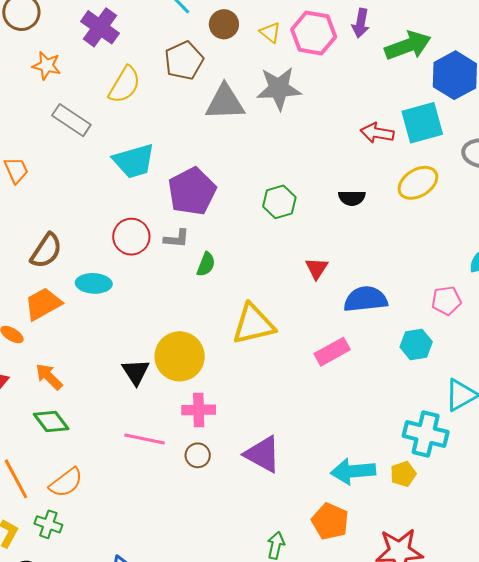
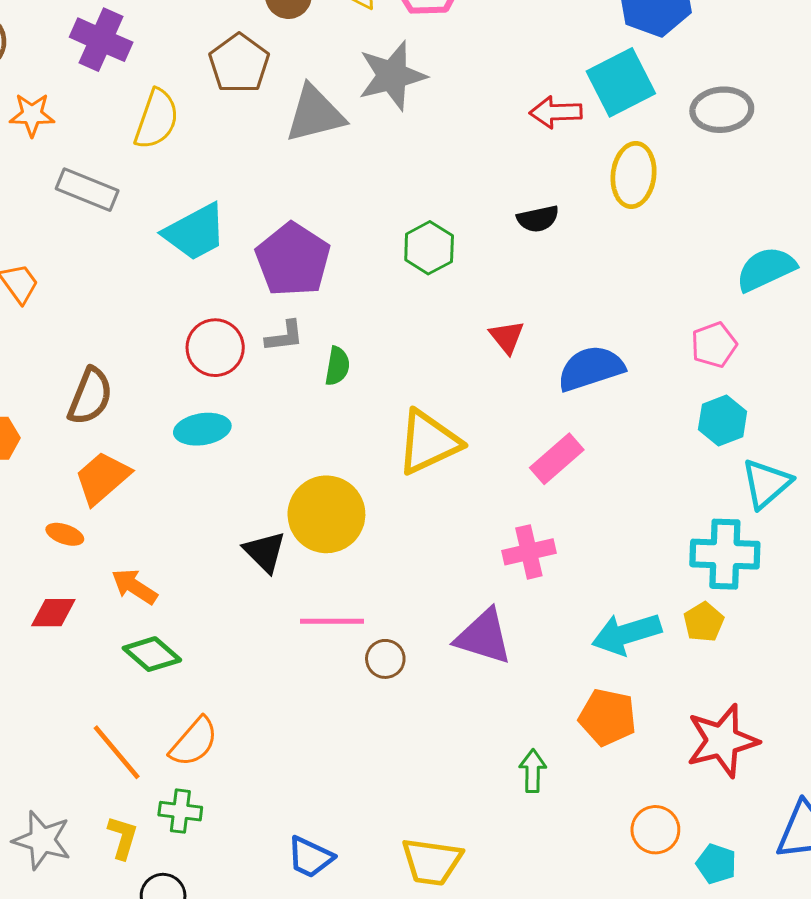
yellow ellipse: (418, 183) -> (634, 175), turned -39
cyan ellipse: (94, 283) -> (202, 429), moved
cyan hexagon: (416, 344) -> (723, 421), moved
pink cross: (199, 410) -> (529, 552), moved
pink line: (145, 439) -> (332, 621), moved

